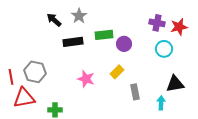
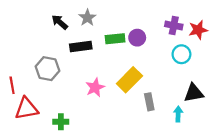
purple circle: (124, 44) -> (137, 38), moved
gray hexagon: (35, 72) -> (48, 69), moved
yellow rectangle: (117, 72) -> (129, 80), size x1.6
pink star: (86, 79) -> (95, 87), turned 30

